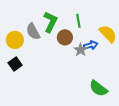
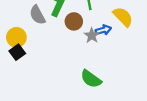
yellow circle: (15, 40) -> (16, 37), moved
green semicircle: (98, 88) -> (91, 79), moved

